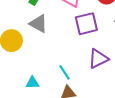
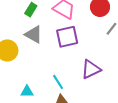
purple square: (86, 24) -> (67, 37), moved

